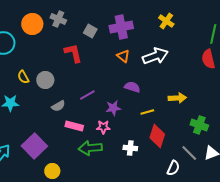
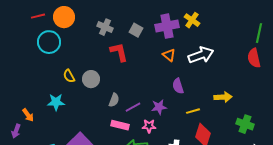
gray cross: (58, 19) -> (105, 27), moved
yellow cross: (166, 21) -> (192, 20), moved
orange circle: (32, 24) -> (64, 17), moved
purple semicircle: (132, 87) -> (178, 86), turned -126
purple line: (87, 95) -> (133, 107), moved
gray semicircle: (58, 106) -> (114, 100), moved, turned -40

